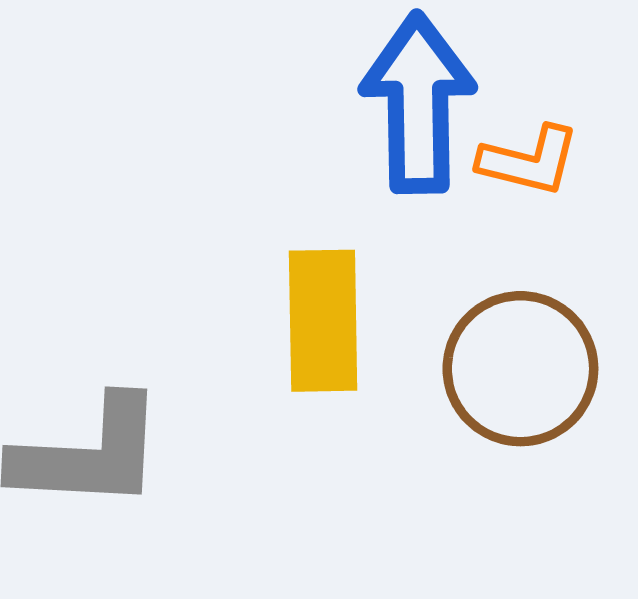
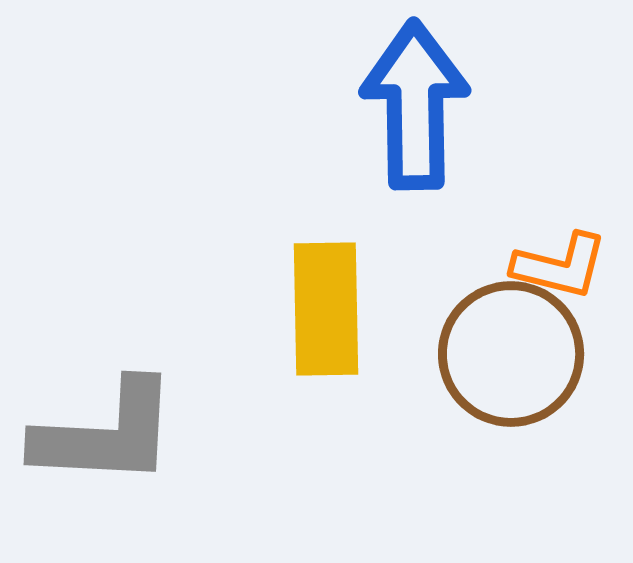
orange L-shape: (529, 161) -> (560, 266), moved

